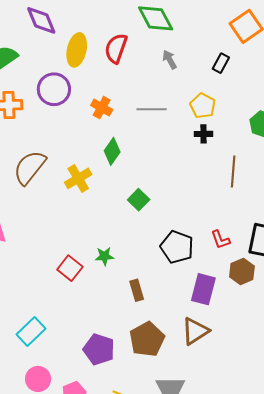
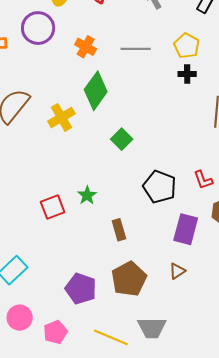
green diamond: (112, 151) -> (96, 91), size x1.4
green star: (104, 256) -> (87, 195), turned -30
red square: (70, 268) -> (53, 207), turned 30
brown triangle: (195, 331) -> (177, 271), size x0.6

